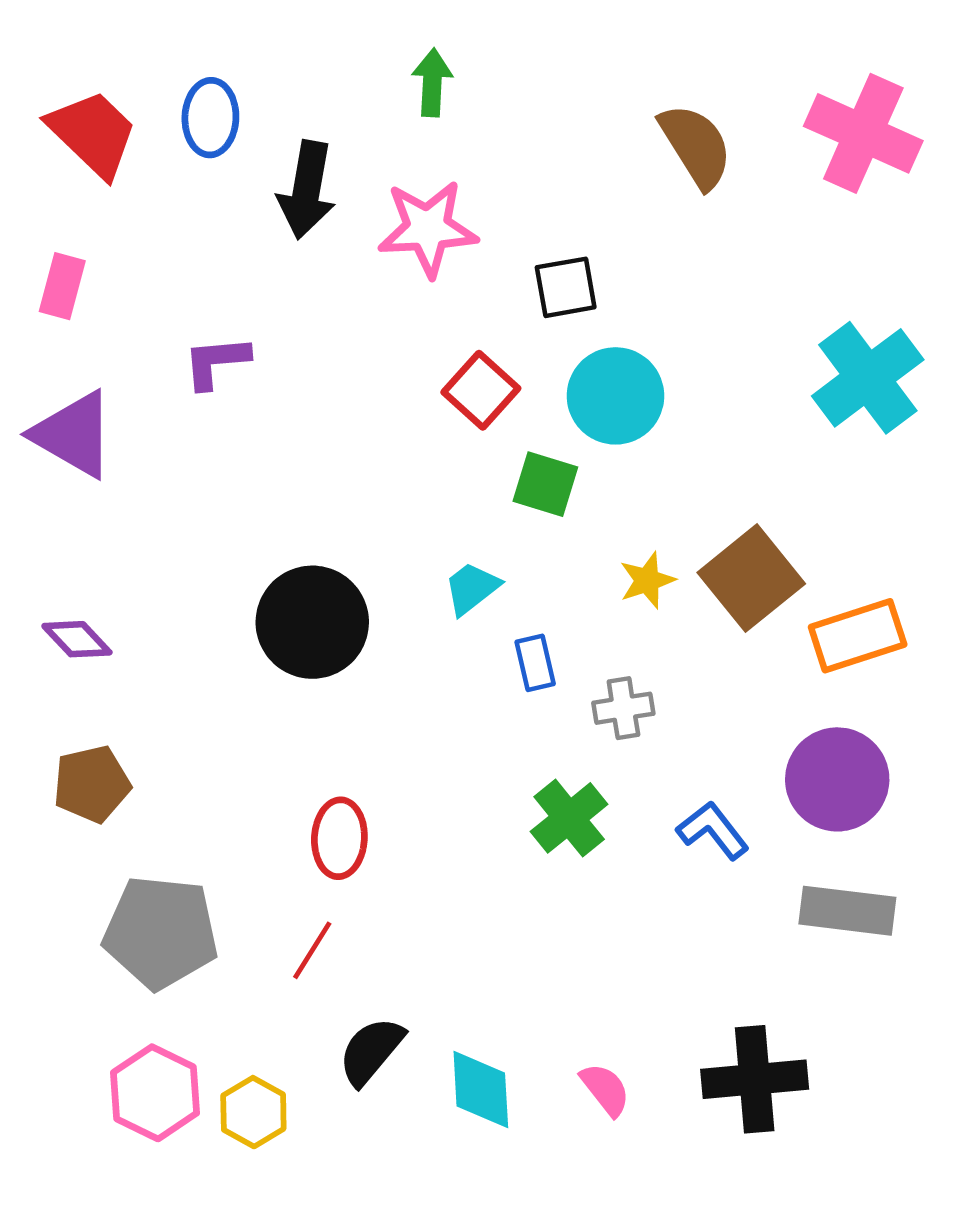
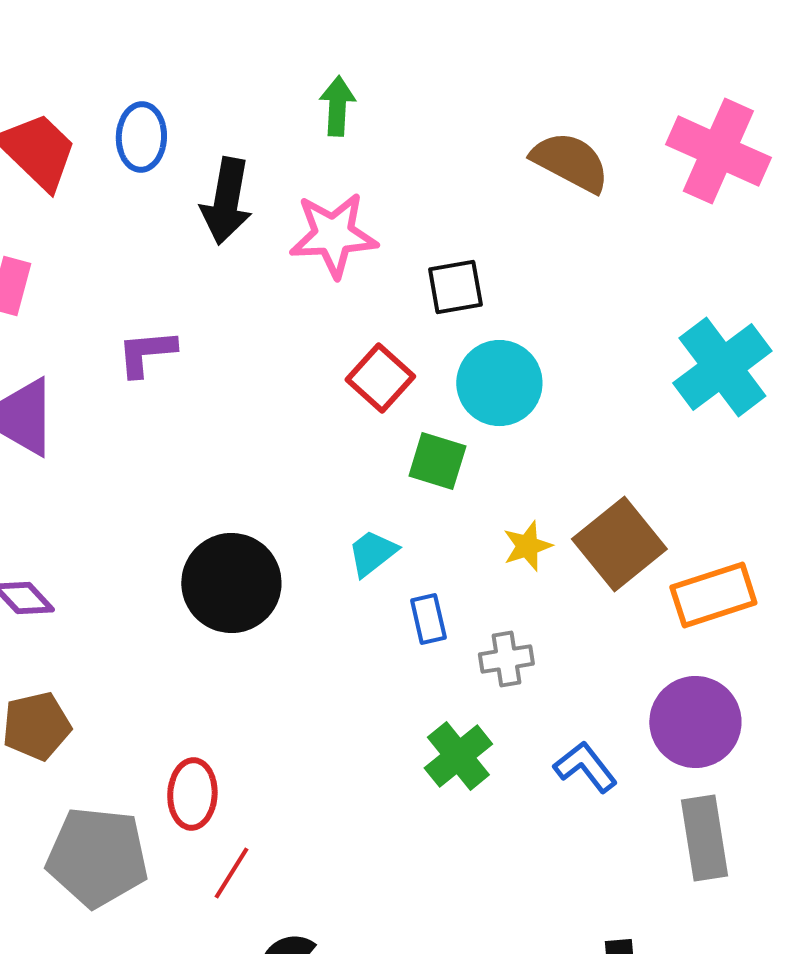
brown semicircle: (696, 146) -> (570, 162), turned -30
red ellipse: (339, 838) -> (192, 794), moved
gray rectangle: (847, 911) -> (704, 838), turned 74

